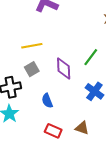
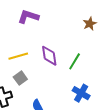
purple diamond: (64, 69) -> (49, 56), moved

